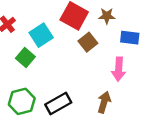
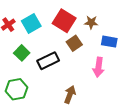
cyan square: (41, 35) -> (31, 23), moved
brown arrow: (104, 102) -> (70, 95), moved
black rectangle: (58, 103) -> (48, 61), moved

